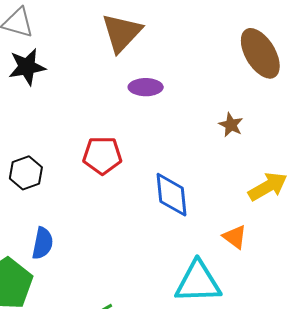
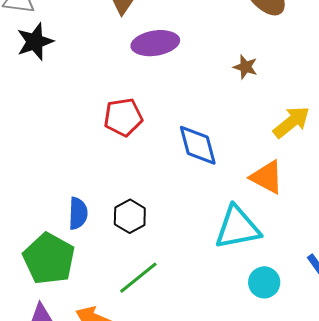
purple ellipse: (146, 87) -> (155, 43), size x1.4
black hexagon: (26, 173) -> (130, 216), moved
orange triangle: (235, 237) -> (267, 177), size x1.4

